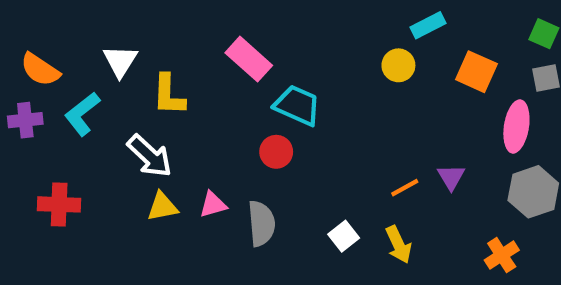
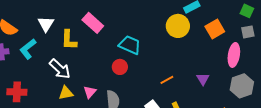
pink rectangle: (249, 59) -> (93, 23), moved
yellow circle: (398, 65) -> (178, 26), size x1.5
orange square: (476, 72) -> (215, 29), turned 36
orange line: (405, 188) -> (167, 80), moved
pink triangle: (213, 204) -> (90, 92), turned -32

